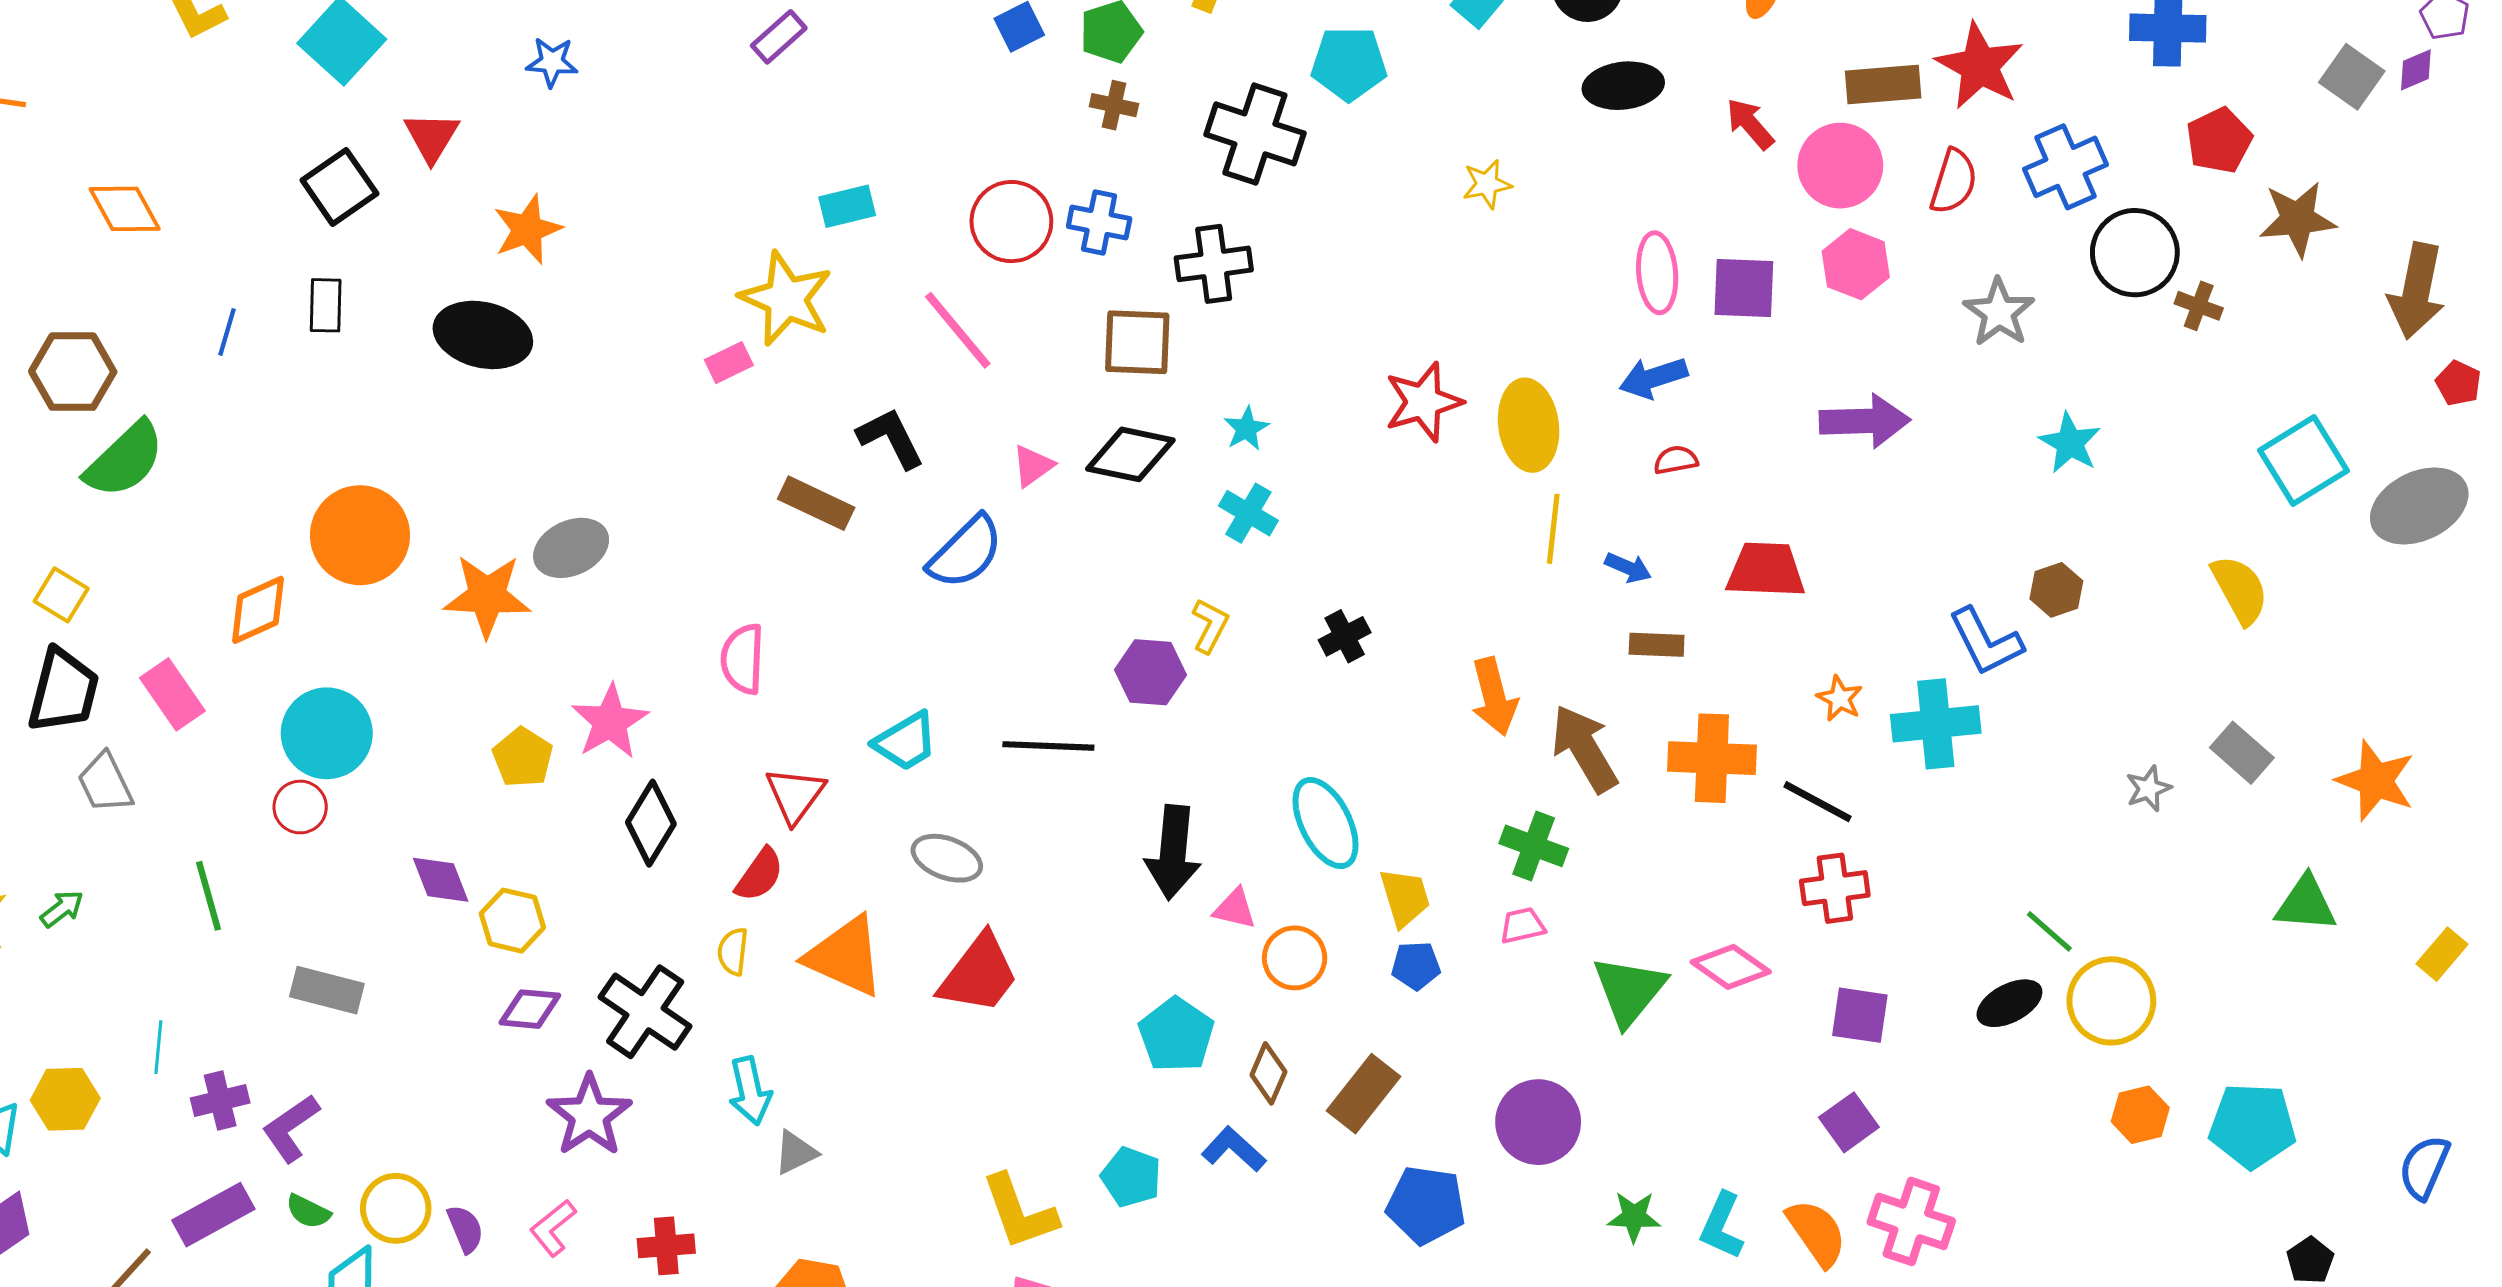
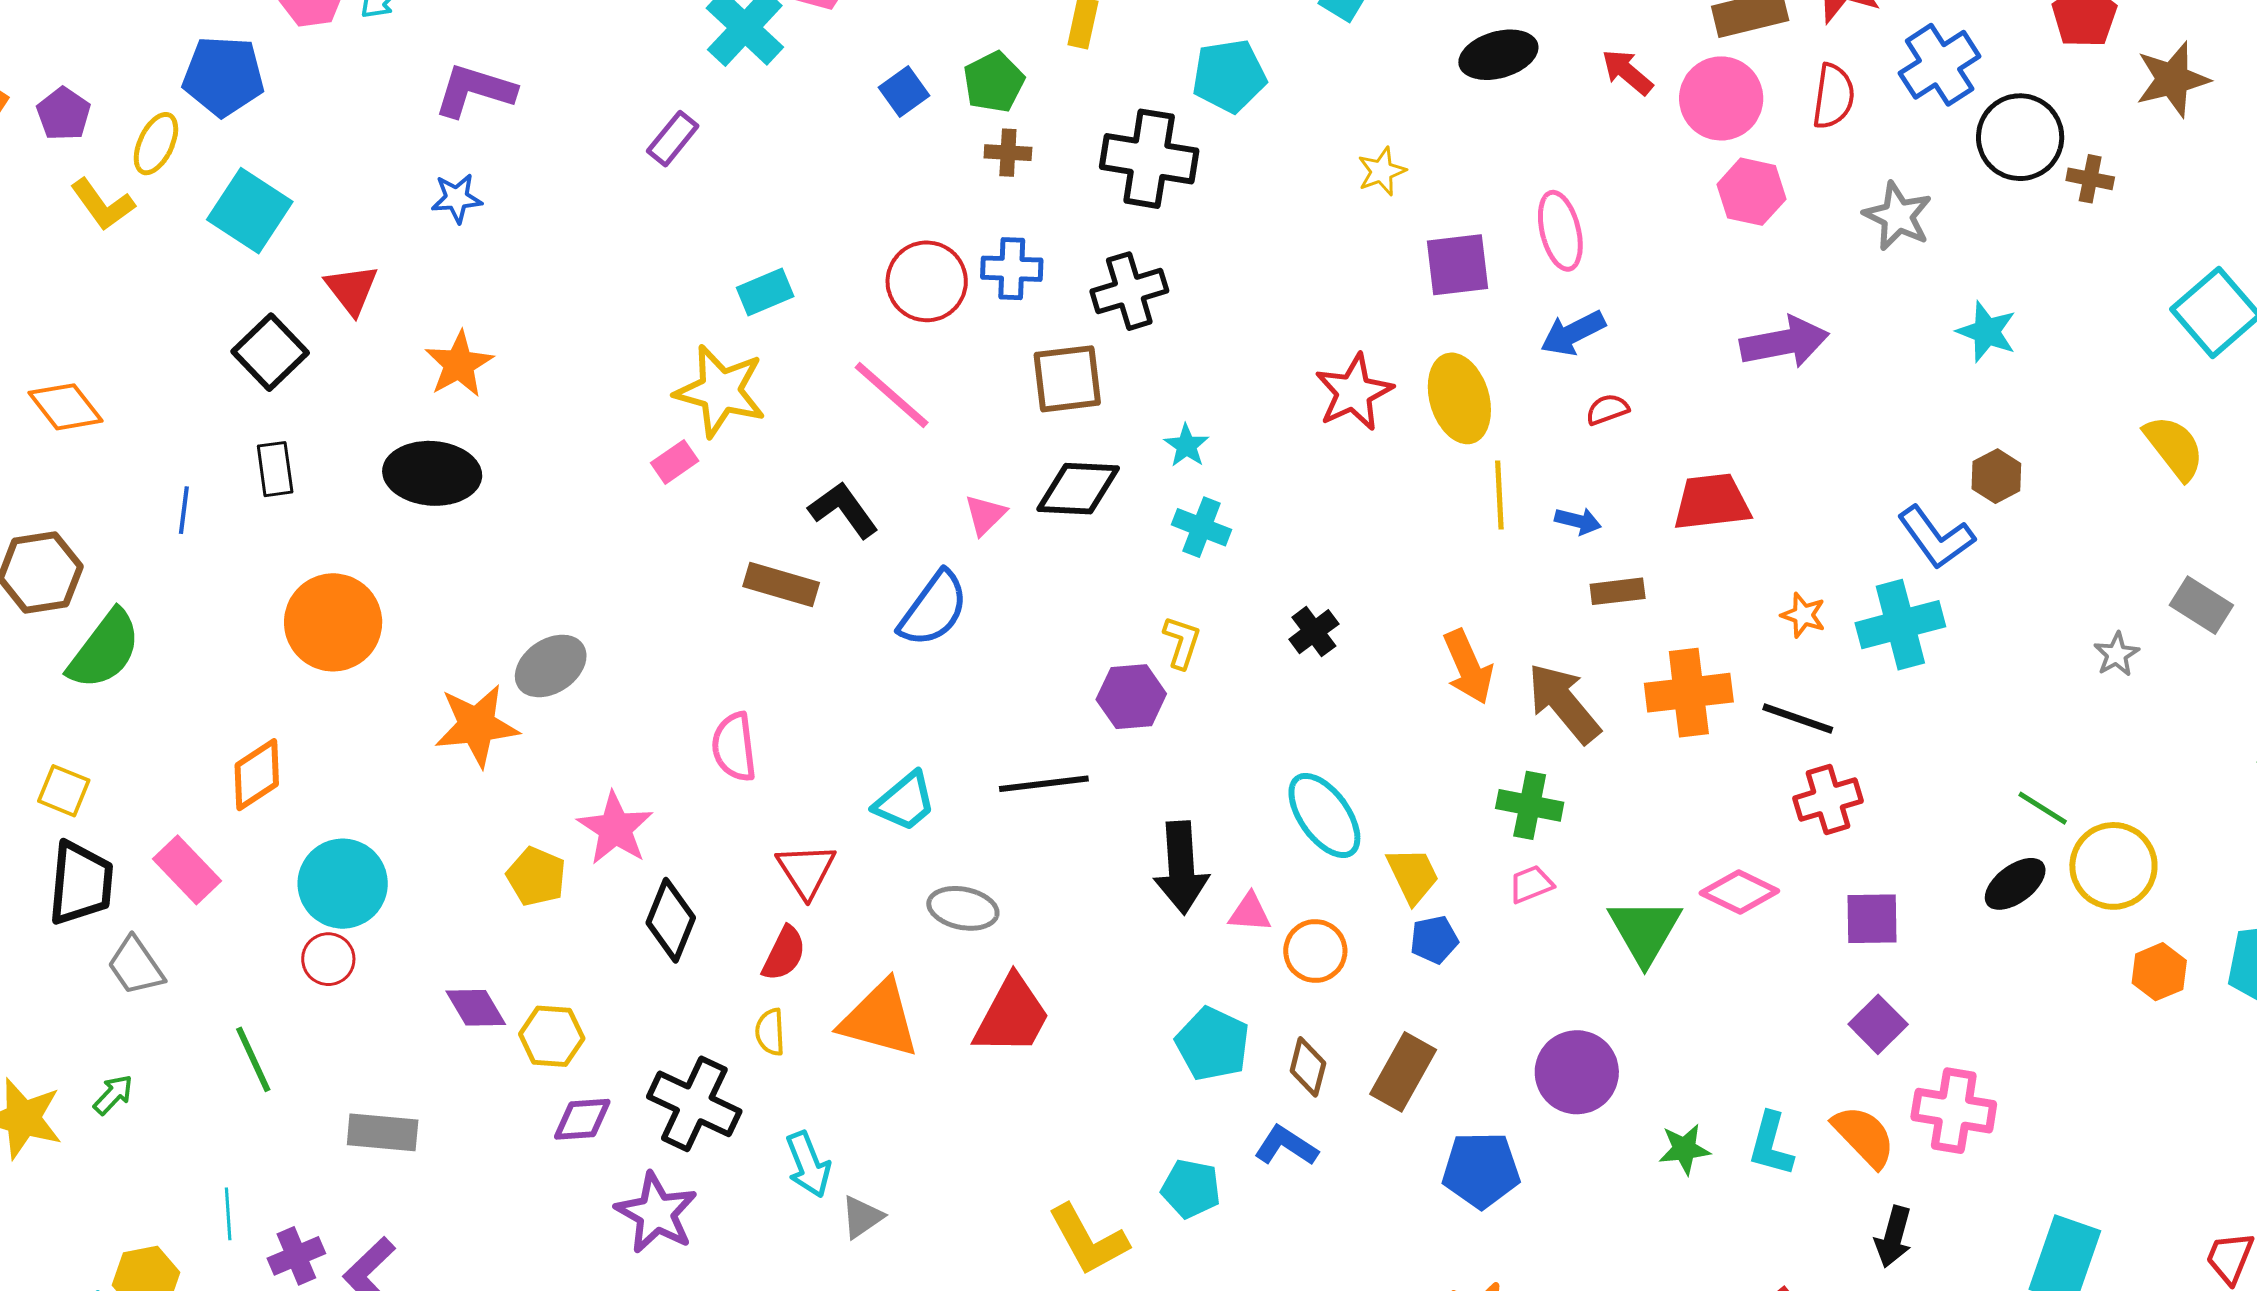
purple square: (1744, 288) -> (1458, 265), moved
orange circle: (360, 535) -> (333, 622), moved

